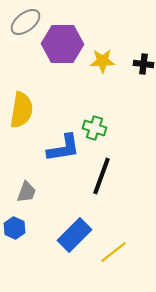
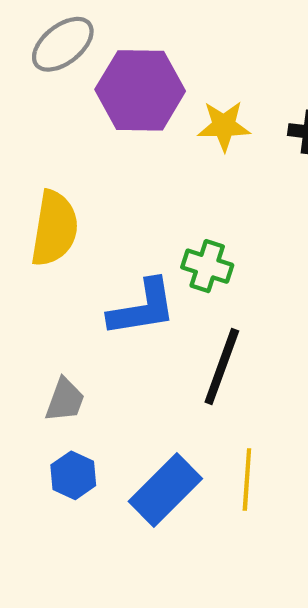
blue hexagon: (14, 228) -> (73, 475), moved
yellow line: (114, 252) -> (247, 480), moved, turned -48

